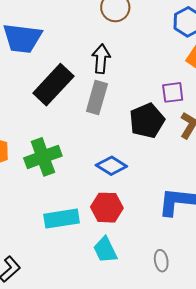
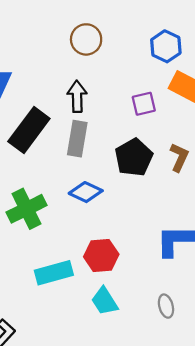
purple square: (173, 92) -> (144, 104), moved
blue diamond: (111, 166) -> (86, 192), moved

